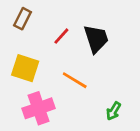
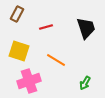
red line: (61, 36) -> (46, 27), turned 32
black trapezoid: (96, 39) -> (86, 28), moved

